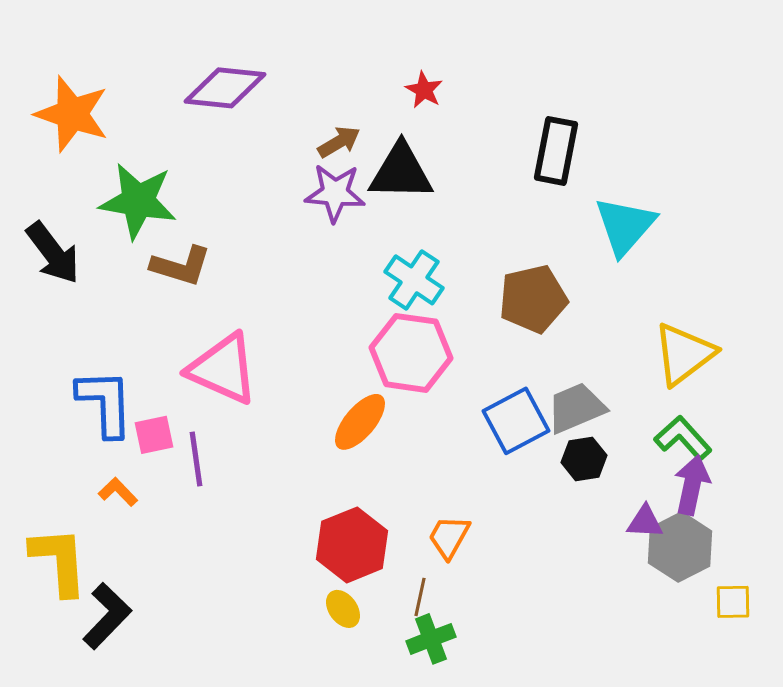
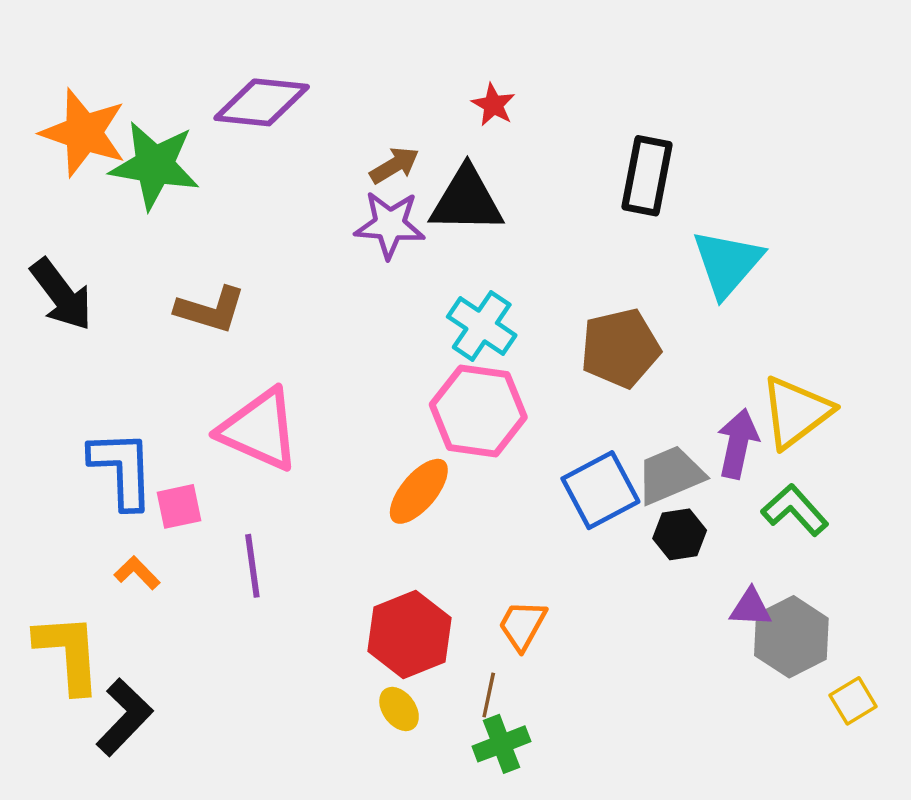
green star: (138, 201) -> (155, 165), moved
purple line: (196, 459) -> (252, 566), moved
purple arrow: (692, 485) -> (738, 444), moved
yellow square: (733, 602) -> (853, 701), turned -30

